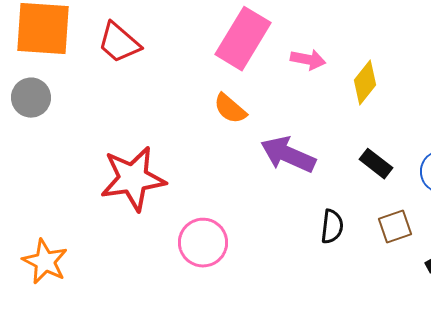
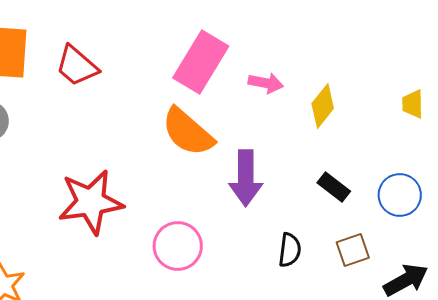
orange semicircle: (230, 109) -> (188, 132), size x1.6
purple arrow: (288, 155) -> (246, 178), turned -114
pink circle: (203, 243) -> (178, 246), moved

